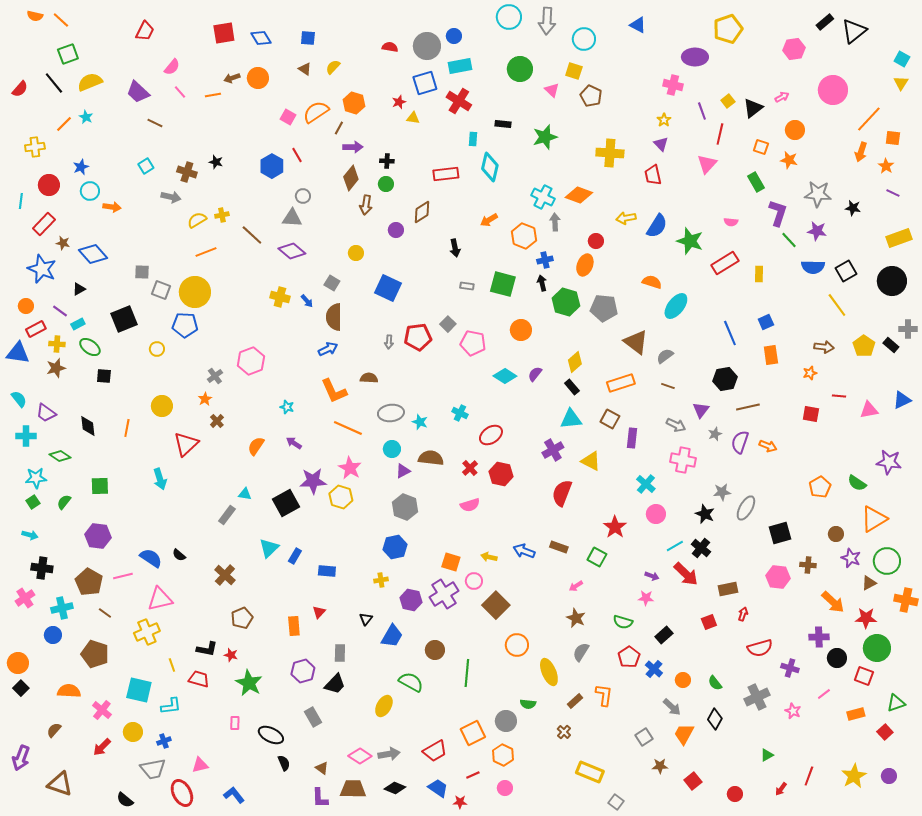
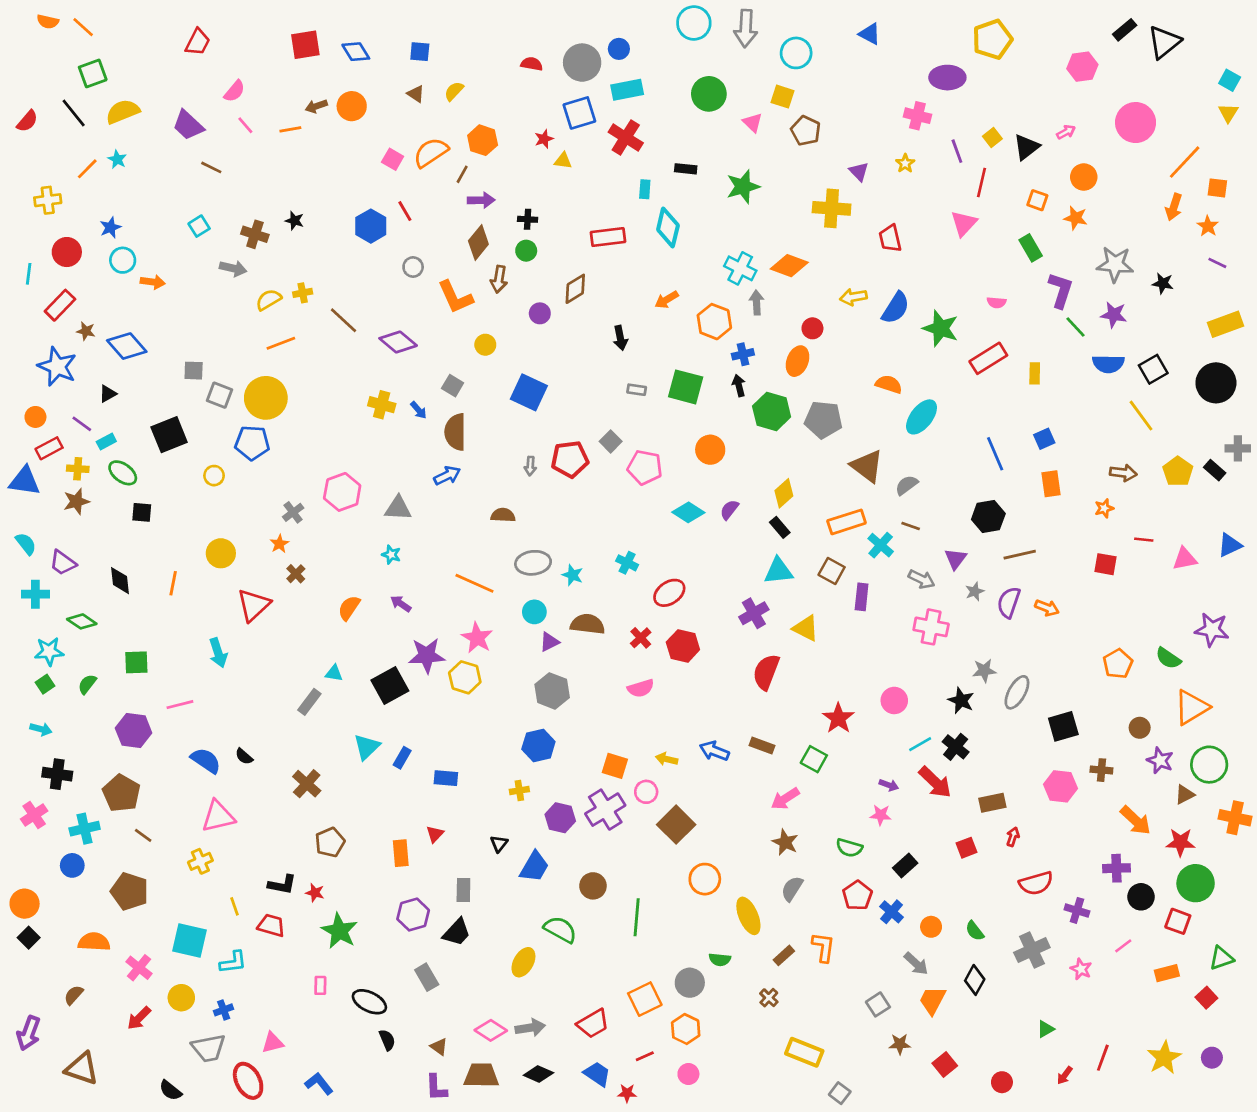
purple triangle: (661, 144) -> (859, 172), moved
gray triangle: (292, 218) -> (398, 508), moved
orange L-shape: (334, 391) -> (455, 297), moved
cyan cross: (646, 484) -> (881, 545), moved
pink line: (123, 576) -> (180, 705), moved
pink arrow: (576, 586) -> (785, 799), size x1.5
yellow cross: (147, 632) -> (200, 861), size x0.7

